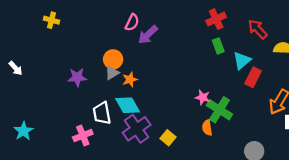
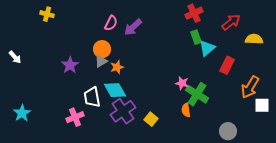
pink semicircle: (132, 22) -> (111, 23), moved
red arrow: (258, 29) -> (231, 22), turned 96
cyan triangle: (242, 60) -> (207, 48), moved
purple star: (77, 77) -> (70, 65), turned -30

